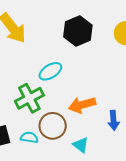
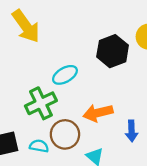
black hexagon: (78, 31) -> (113, 51), moved

